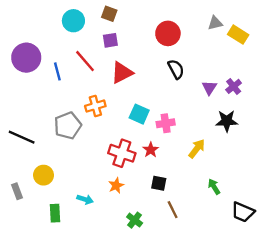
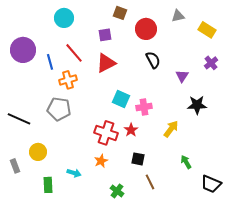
brown square: (109, 14) -> (120, 13), moved
gray triangle: (215, 23) -> (178, 16), moved
purple square: (110, 40) -> (105, 35), moved
purple cross: (234, 86) -> (211, 63), moved
orange cross: (95, 106) -> (68, 80), moved
gray pentagon: (68, 126) -> (59, 109), turned 30

